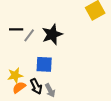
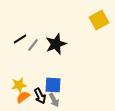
black line: (16, 29) -> (20, 39), turned -32
blue square: (44, 64) -> (53, 85), moved

